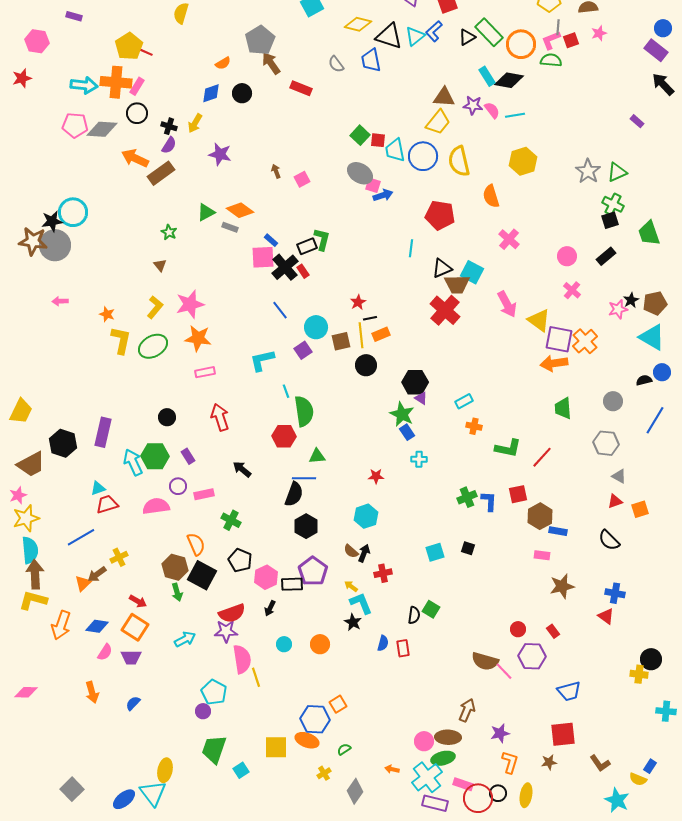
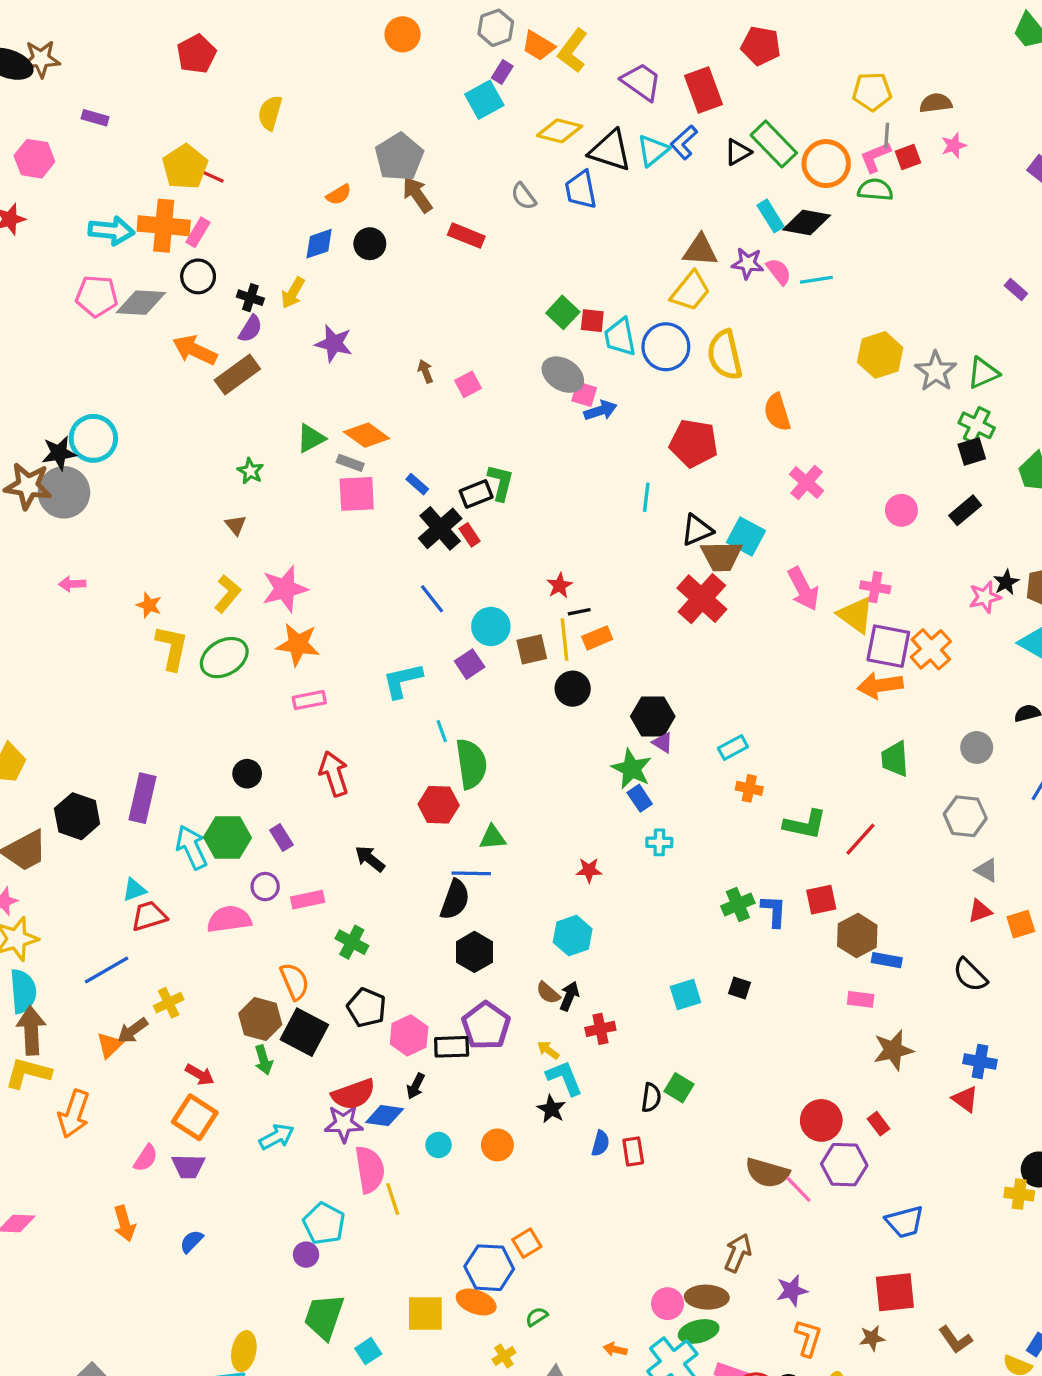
yellow hexagon: (523, 161) -> (880, 355), moved
pink square: (263, 257) -> (357, 494), moved
pink cross: (572, 290) -> (875, 587), moved, turned -30
blue diamond: (97, 626) -> (385, 1116), moved
red circle: (518, 629) -> (821, 1120), size x1.6

